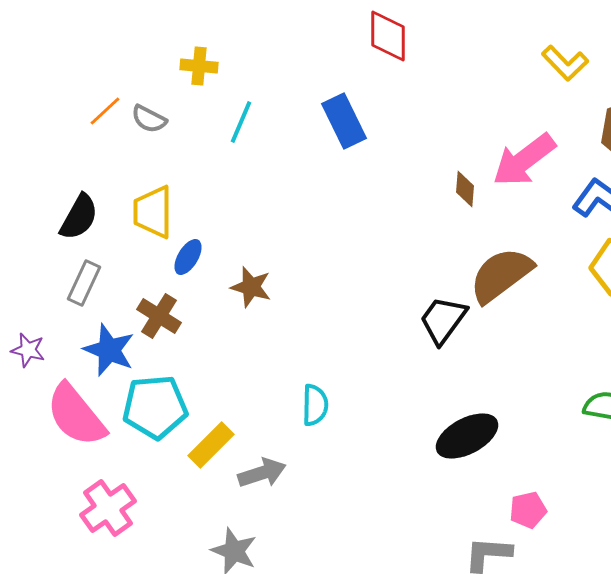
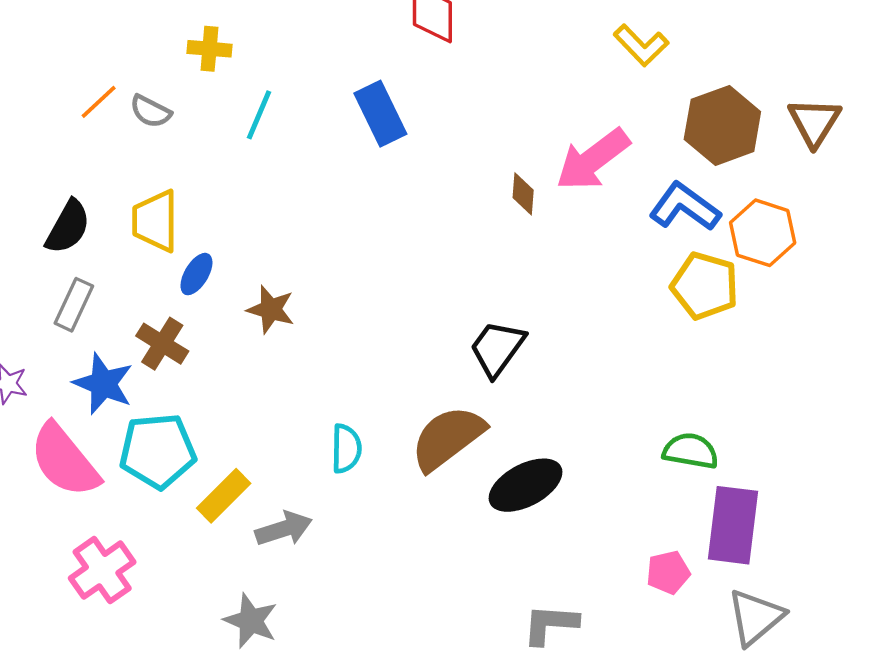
brown semicircle: (501, 275) -> (448, 438), moved
pink pentagon: (528, 510) -> (668, 572), moved

